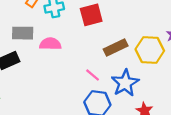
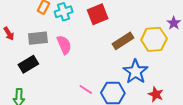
pink semicircle: (50, 44) -> (64, 45), turned 72
pink line: (93, 75) -> (86, 89), moved

